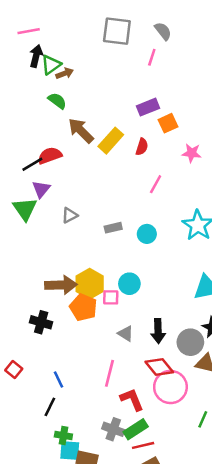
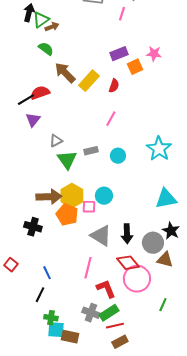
pink star: (192, 153) -> (154, 54), moved
pink line: (156, 184) -> (111, 119), moved
green triangle: (25, 209) -> (67, 160), moved
gray triangle: (126, 333) -> (101, 236), size x1.6

